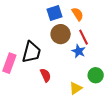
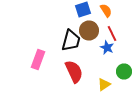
black trapezoid: (31, 52) -> (71, 40), moved
red semicircle: (45, 75) -> (74, 72), size x1.6

